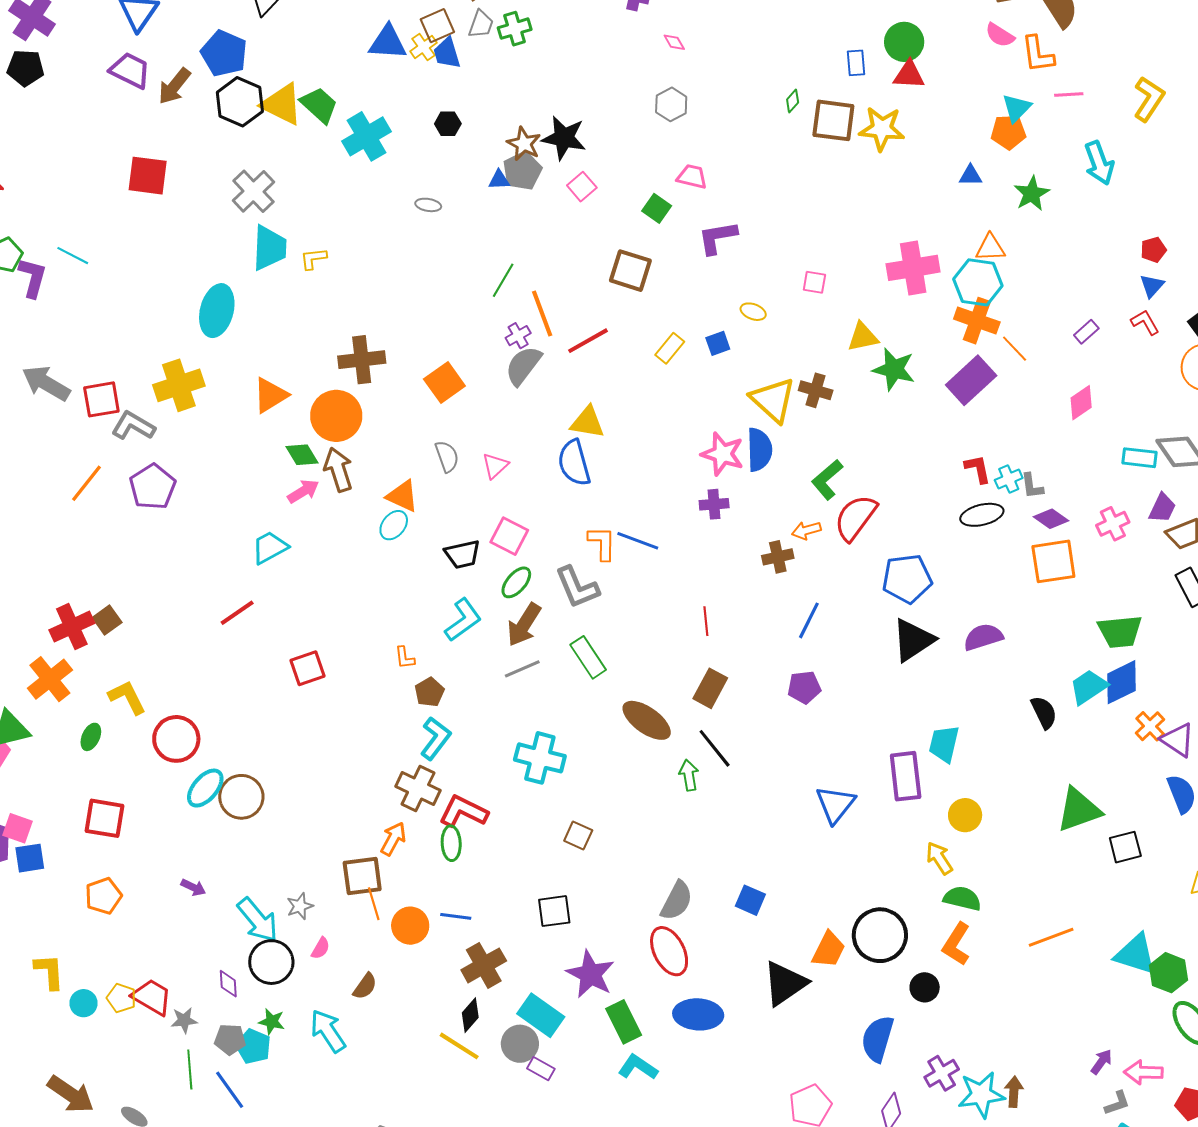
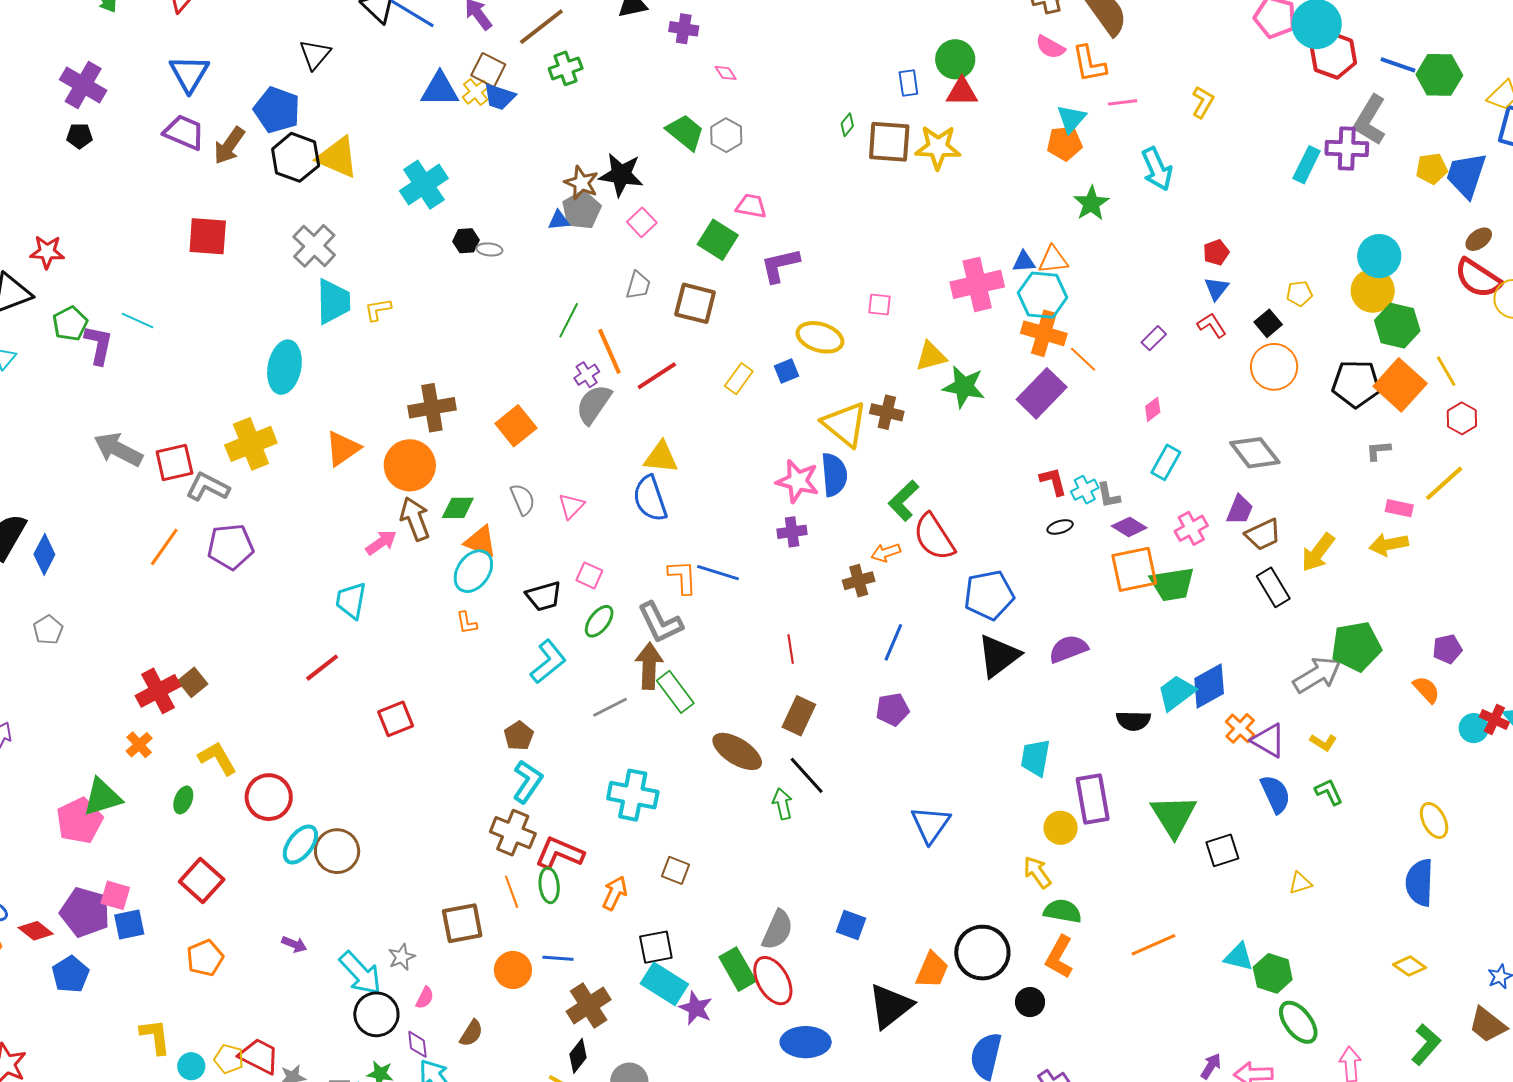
gray trapezoid: (481, 24) -> (638, 285), moved
brown square: (437, 26) -> (488, 70), turned -36
blue trapezoid: (447, 53) -> (499, 97), turned -52
black pentagon: (25, 68) -> (79, 136), size x0.7
yellow L-shape: (1149, 99) -> (1203, 102), size x0.7
green trapezoid: (319, 105) -> (685, 132), moved
black hexagon: (448, 124) -> (466, 241), moved
blue triangle: (970, 176) -> (1024, 262), moved
green square: (657, 208) -> (718, 240), size x1.4
yellow ellipse: (753, 312) -> (820, 337), size x1.8
pink diamond: (1081, 403) -> (1153, 409), size x0.7
green diamond: (302, 455) -> (458, 508), moved, turned -56
cyan rectangle: (1140, 458) -> (1166, 462), moved, turned -64
purple pentagon: (153, 487) -> (231, 547), turned 30
black ellipse: (982, 515) -> (1060, 527), size x0.6
red semicircle: (855, 518) -> (934, 537), turned -66
cyan ellipse: (394, 525) -> (473, 571), size x1.4
pink square: (509, 536) -> (589, 575), size x0.7
cyan trapezoid: (270, 547) -> (351, 600), turned -48
brown arrow: (524, 625) -> (649, 666), moved, turned 153
green trapezoid: (1120, 632) -> (1172, 584), moved
orange L-shape: (405, 658) -> (467, 623), moved
orange cross: (50, 679) -> (139, 745), size x0.6
black semicircle: (1044, 712) -> (1133, 721), turned 120
purple rectangle: (906, 776) -> (1093, 799), moved
green triangle: (1079, 810) -> (1174, 816), turned -39
red square: (104, 818) -> (202, 880), turned 36
orange arrow: (393, 839) -> (615, 893), moved
orange line: (374, 904) -> (512, 892), moved
cyan triangle: (1136, 954) -> (1239, 957), size x0.7
purple star: (590, 974) -> (696, 1008), size x0.7
purple diamond: (228, 984) -> (417, 1044), moved
cyan rectangle: (541, 1015) -> (664, 984), moved
green rectangle: (624, 1022) -> (738, 969), moved

